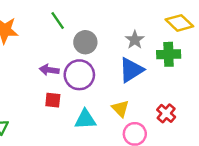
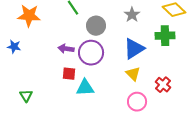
gray star: (135, 40) -> (132, 15), moved
yellow triangle: (120, 109) -> (133, 74), moved
cyan triangle: (85, 119) -> (85, 88), moved

